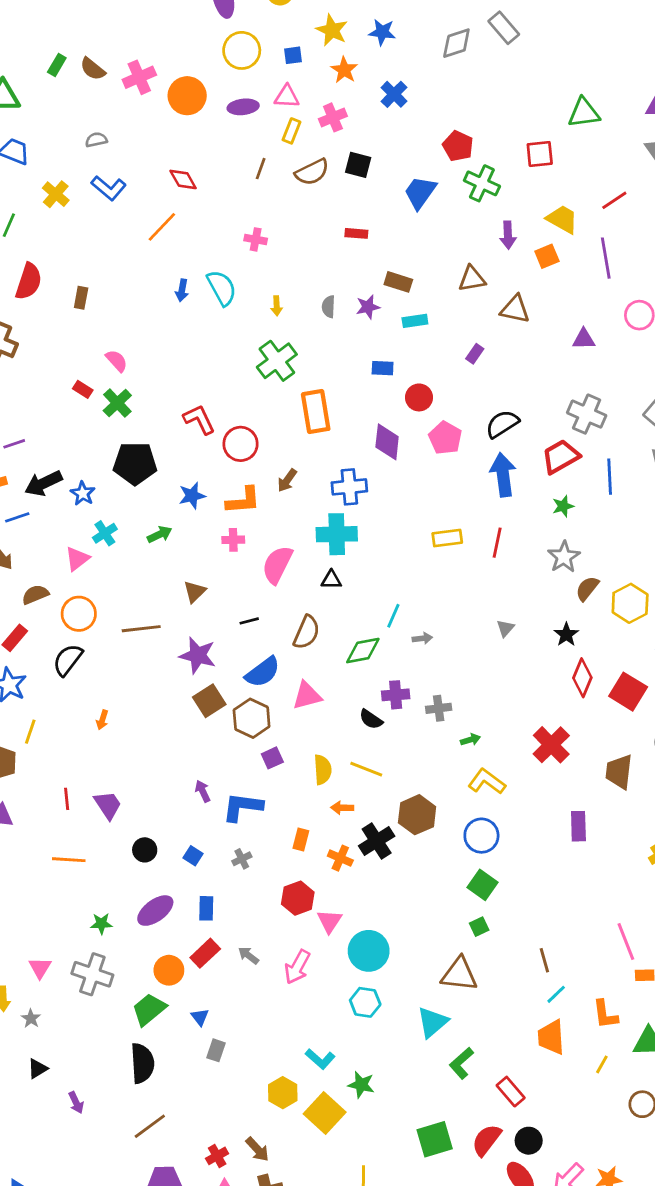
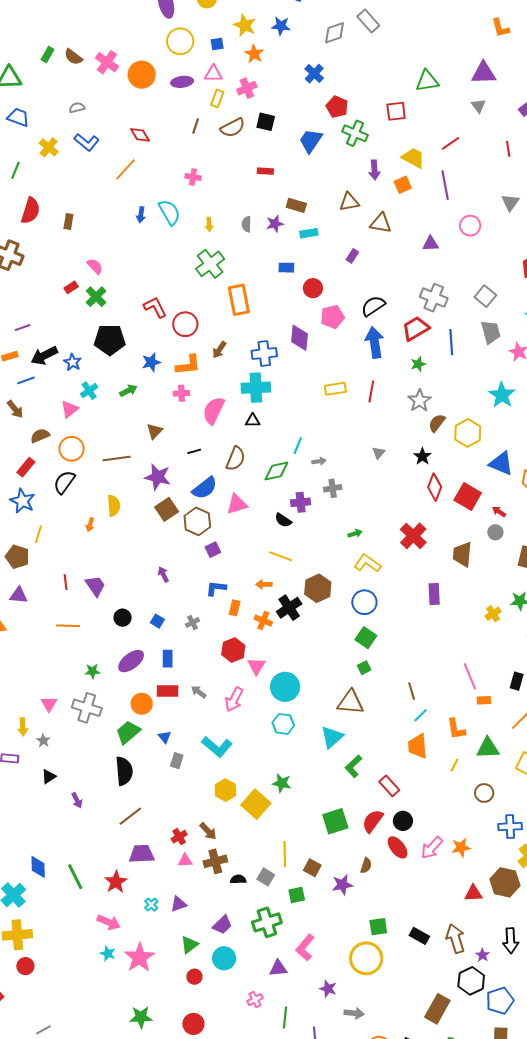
pink cross: (139, 77) -> (107, 62), turned -30
blue cross: (394, 94) -> (314, 74), moved
red rectangle: (83, 389) -> (71, 287), turned -64
pink pentagon: (445, 438) -> (332, 317), turned 30
purple diamond: (387, 442) -> (300, 338), moved
gray cross: (439, 708) -> (333, 488), moved
yellow semicircle: (323, 770) -> (114, 506), moved
blue L-shape: (243, 807) -> (216, 588), moved, size x0.7
red rectangle: (205, 953) -> (168, 691), turned 45
cyan L-shape: (320, 1059) -> (217, 747), moved, size x1.4

